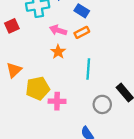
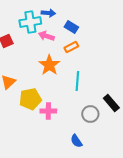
pink arrow: (58, 30) -> (46, 36), moved
orange star: (58, 52) -> (49, 65), size x1.5

